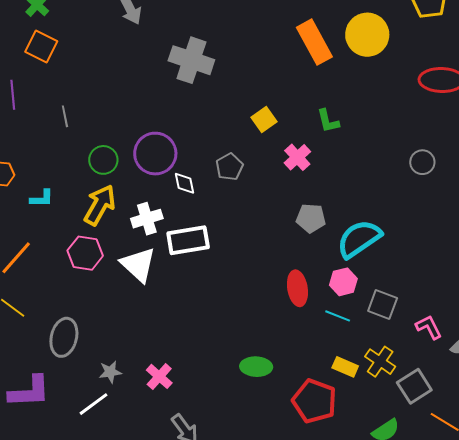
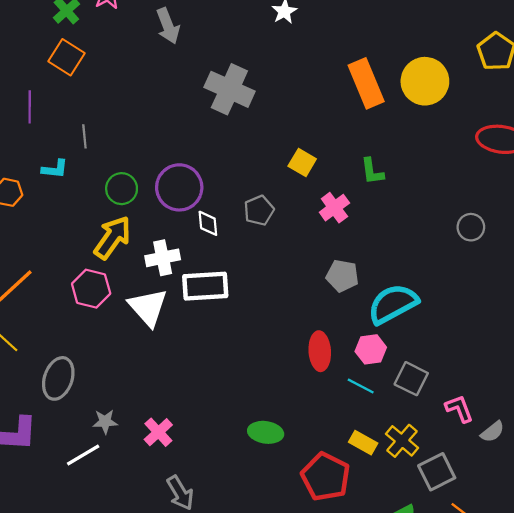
yellow square: (264, 120) -> (302, 163), turned -30
cyan L-shape: (42, 198) -> (55, 169), moved

